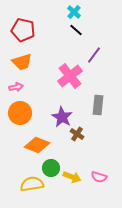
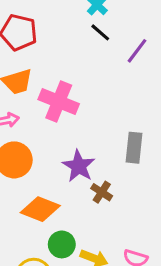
purple line: (94, 55) -> (137, 51), moved
pink cross: (70, 76) -> (59, 102), moved, turned -30

